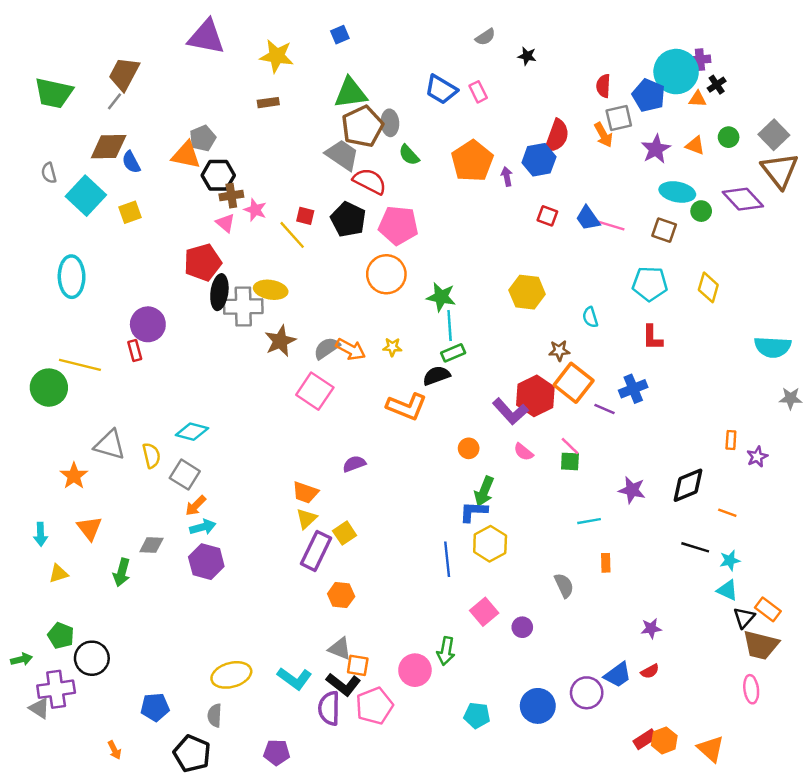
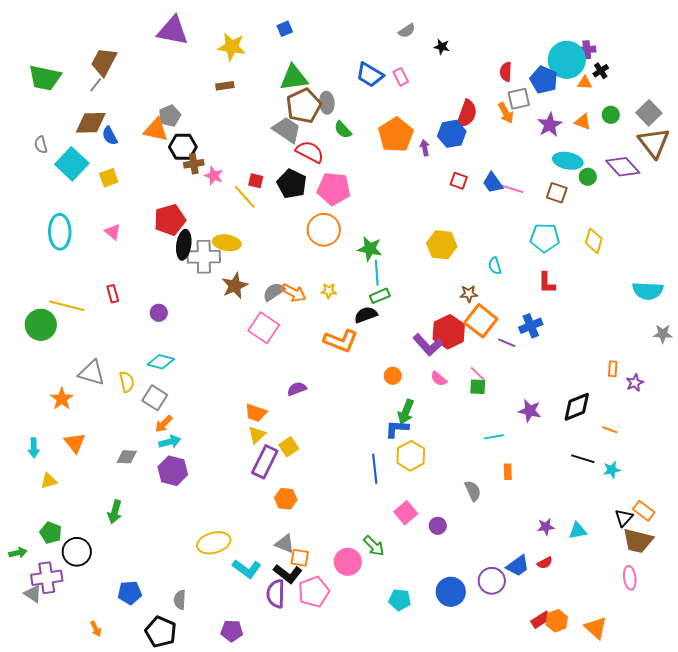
pink triangle: (225, 223) -> (113, 232), moved
purple circle: (148, 324) -> (159, 313), moved, size x0.6
green arrow: (122, 572) -> (115, 512), moved
cyan triangle: (727, 590) -> (578, 531), moved, turned -36
green arrow: (446, 651) -> (374, 546), turned -55
yellow ellipse: (231, 675) -> (214, 543), moved

